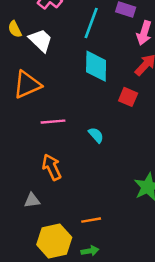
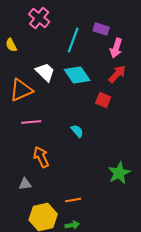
white trapezoid: (41, 40) -> (45, 72), moved
cyan diamond: (96, 66) -> (77, 75), turned -36
pink line: (53, 122) -> (31, 122), moved

